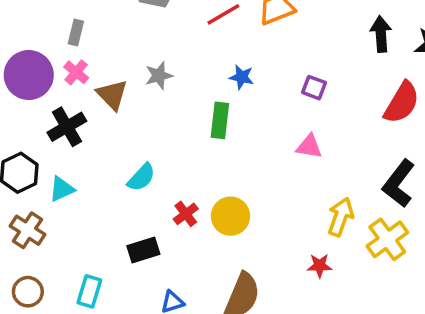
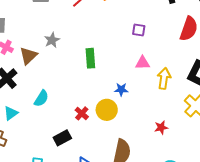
blue star: (242, 77) -> (121, 89), moved
brown triangle: (112, 95) -> (28, 56), turned 42
cyan semicircle: (141, 177) -> (41, 98), moved
yellow arrow: (341, 217) -> (164, 78), moved

